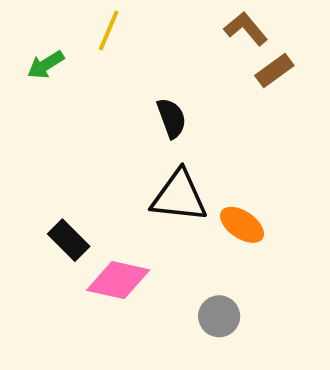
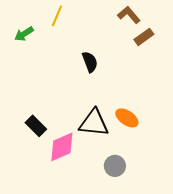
black triangle: (179, 196) -> (94, 123), moved
pink diamond: (118, 280) -> (62, 147), turned -36

